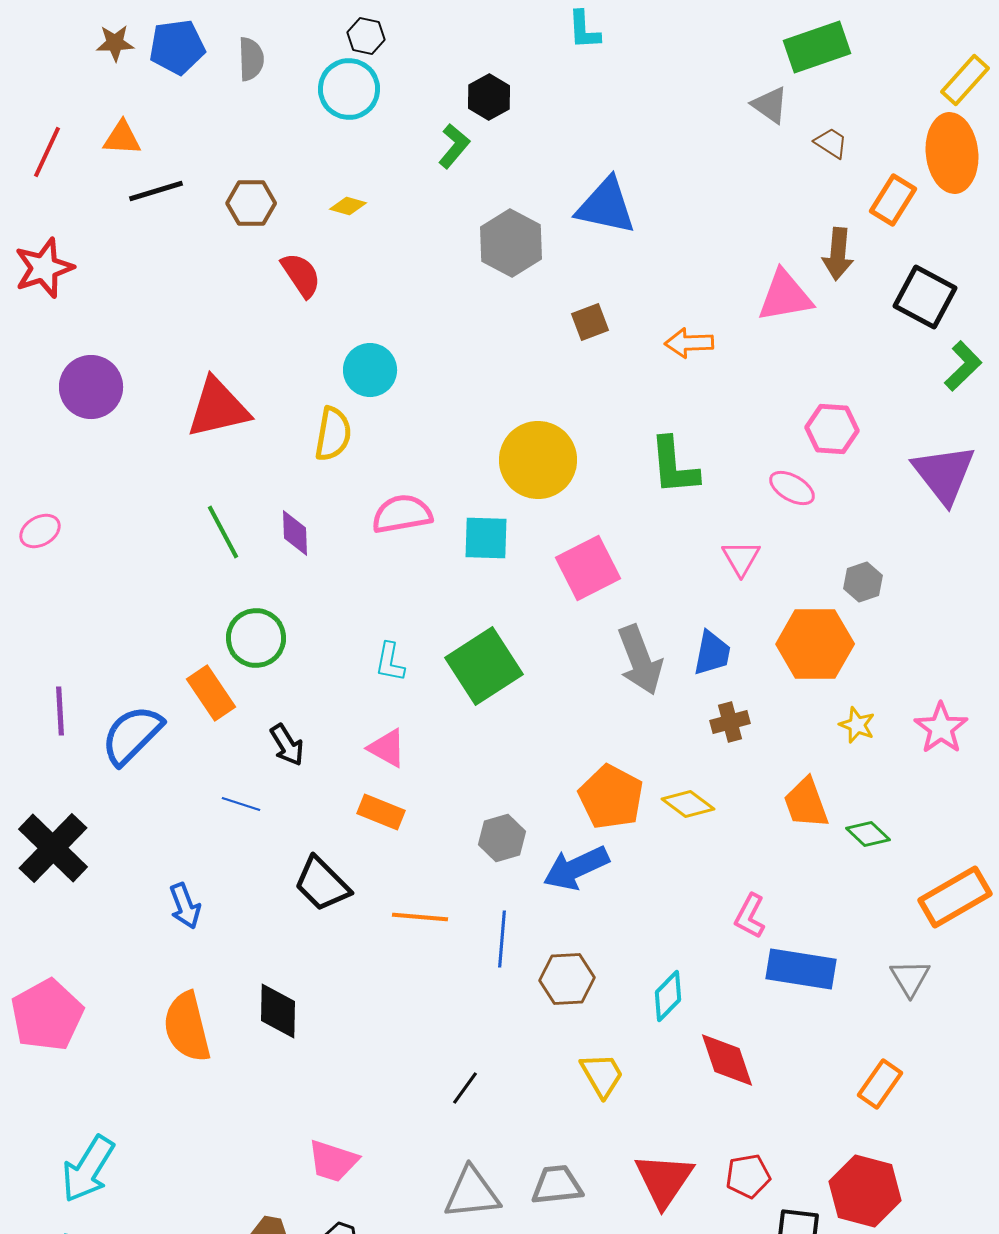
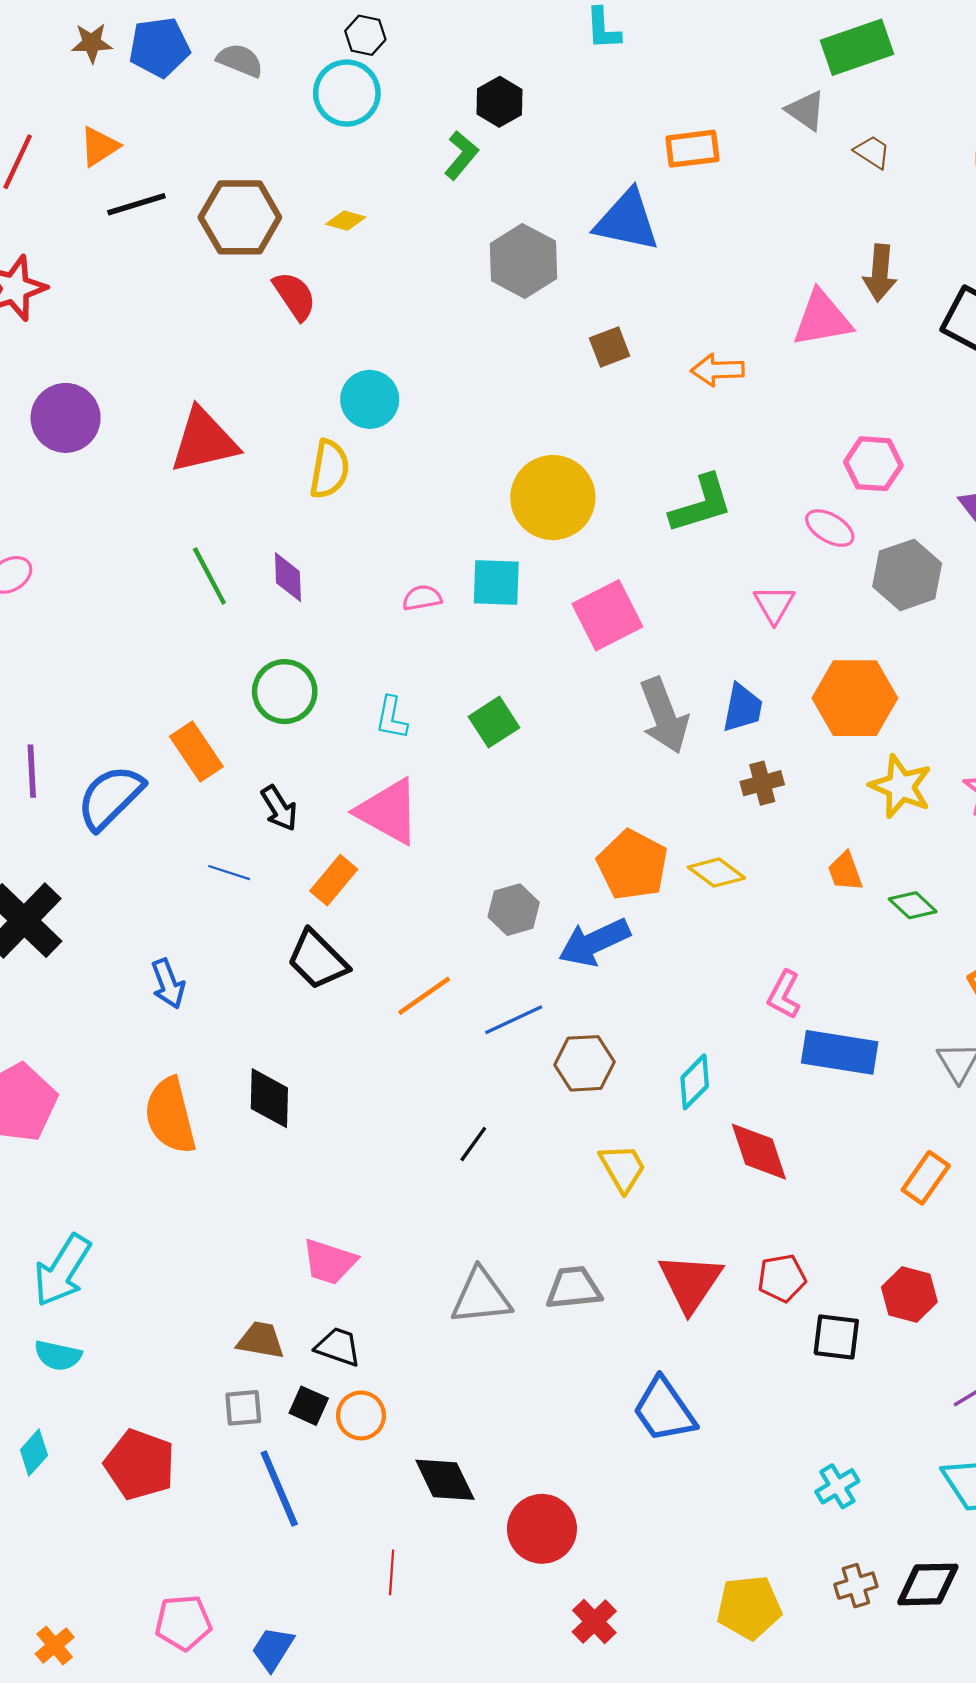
gray semicircle: (251, 59) -> (240, 60), turned -66
orange triangle: (122, 138) -> (99, 146), turned -36
orange rectangle: (893, 200) -> (692, 149), moved, turned 51
brown hexagon: (251, 203) -> (240, 217), size x1.5
green L-shape: (674, 466) -> (701, 504), turned -102
pink semicircle: (402, 514) -> (422, 598), moved, size x0.6
gray hexagon: (863, 582) -> (907, 575), moved, size x1.6
green circle: (256, 638) -> (285, 692), moved
green square: (484, 666) -> (494, 722), size x0.6
yellow star: (857, 725) -> (901, 786), size x1.6
pink triangle: (387, 748) -> (388, 811), size x1.6
orange trapezoid: (806, 803) -> (845, 871), size x0.7
orange rectangle: (381, 812) -> (334, 880), moved, turned -72
orange line: (420, 917) -> (424, 996), turned -40
blue line: (502, 939) -> (514, 1020), turned 60
black line: (465, 1088) -> (473, 1144), moved
red hexagon: (865, 1191) -> (909, 1294), size x0.7

